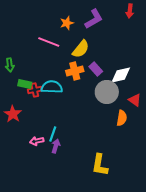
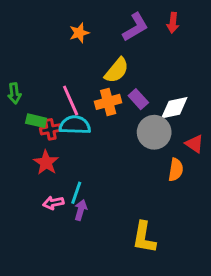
red arrow: (130, 11) -> (173, 23), moved
orange star: (67, 23) -> (79, 33), moved
pink line: (49, 42) -> (71, 101), moved, turned 45
red star: (13, 114) -> (46, 162), moved

